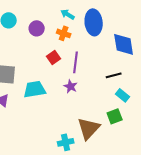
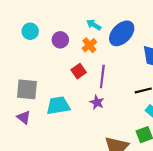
blue ellipse: (94, 22) -> (122, 33), turned 50
orange cross: (64, 33) -> (89, 45), turned 32

